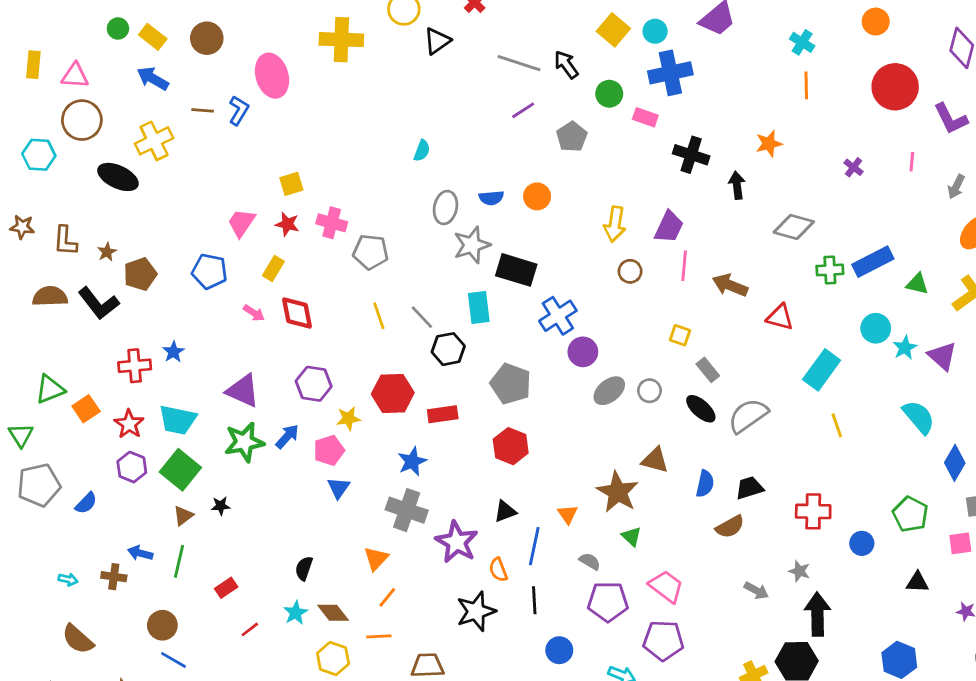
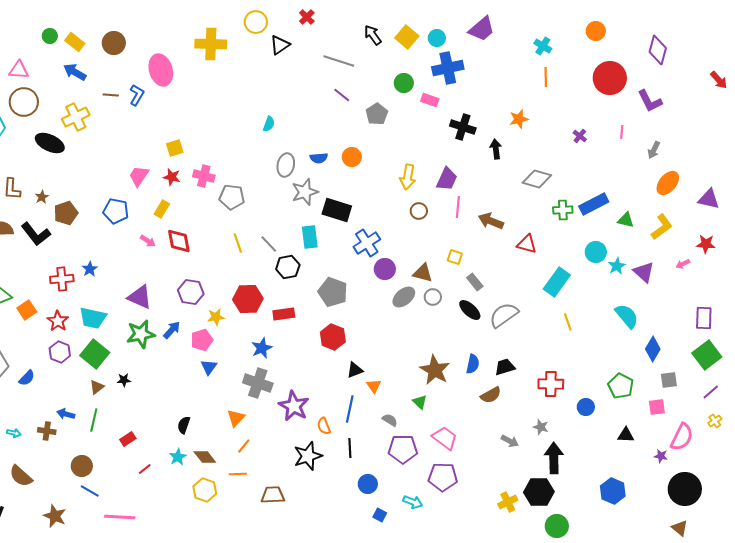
black arrow: (566, 65) -> (373, 35), moved
purple line: (523, 110) -> (342, 95), turned 72
brown triangle: (655, 460) -> (423, 273), moved
brown star: (618, 492) -> (435, 370), moved
black triangle: (505, 511) -> (355, 370), moved

